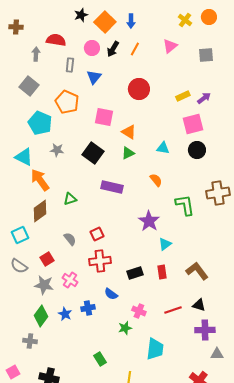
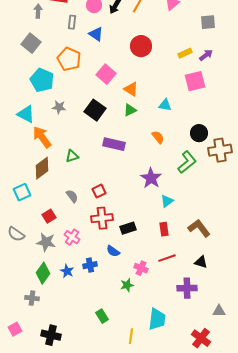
gray square: (206, 55) -> (208, 22), moved
blue triangle: (94, 77) -> (96, 34), turned -35
pink square: (104, 117) -> (106, 74), turned 30
black circle: (197, 150) -> (199, 133), moved
green L-shape: (185, 205) -> (187, 162), turned 60
gray semicircle: (19, 266) -> (16, 234), moved
black rectangle: (135, 273) -> (128, 228), moved
red line: (173, 310) -> (167, 258), moved
purple cross: (205, 330) -> (187, 288), moved
cyan trapezoid: (155, 349) -> (157, 319), moved

